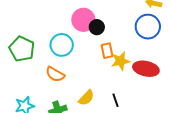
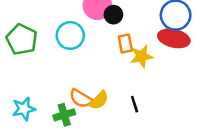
red ellipse: (146, 69) -> (174, 38), moved
orange semicircle: (55, 74) -> (81, 98), moved

